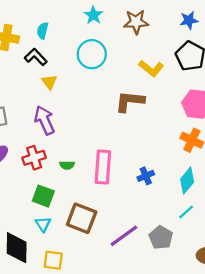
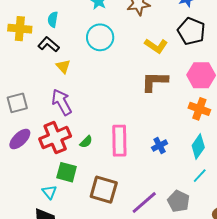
brown L-shape: (130, 101) -> (155, 81), moved
red cross: (34, 158) -> (55, 138), size x1.4
green semicircle: (67, 165) -> (86, 142), turned -40
cyan triangle: (43, 224) -> (49, 192), moved

